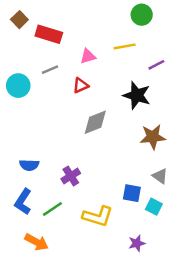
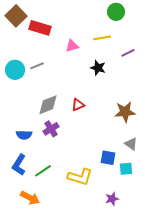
brown square: (19, 20) -> (16, 16), size x1.5
gray line: (50, 70) -> (37, 66), moved
red triangle: (81, 86) -> (78, 105), moved
black star: (137, 95) -> (98, 68), moved, size x0.7
gray diamond: (95, 122) -> (48, 105), moved
purple cross: (71, 176) -> (51, 129), moved
cyan square: (154, 207) -> (126, 169), turned -32

